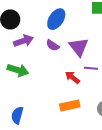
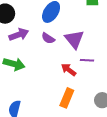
orange rectangle: (70, 105) -> (67, 98), turned -54

